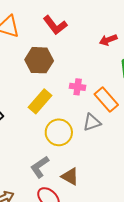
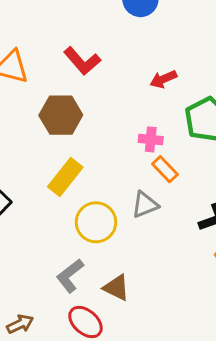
pink cross: (78, 87) -> (151, 139), moved
orange rectangle: (106, 100) -> (165, 169), size x0.7

